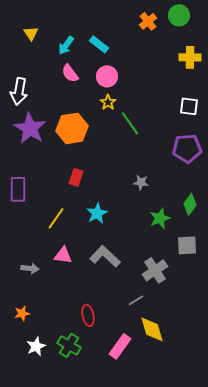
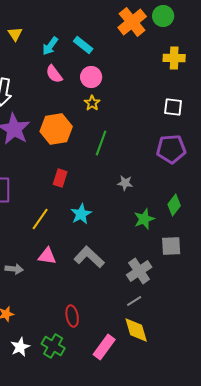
orange cross: (148, 21) -> (132, 22), size x1.6
green line: (130, 123) -> (101, 143), moved, turned 55
gray line: (136, 300) -> (134, 301), moved

